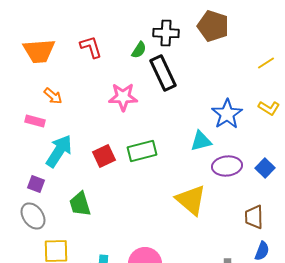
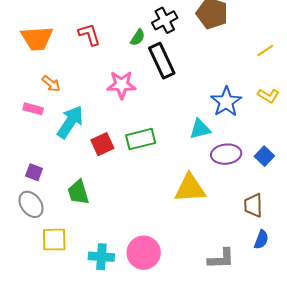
black cross: (166, 33) -> (165, 20), turned -30
cyan arrow: (59, 151) -> (70, 122), moved
yellow triangle: (191, 200) -> (190, 188), turned -44

